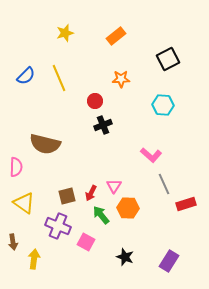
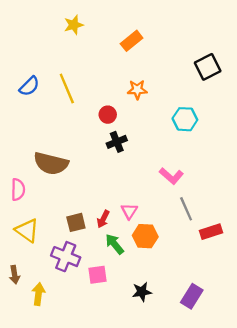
yellow star: (65, 33) -> (74, 25), moved
black square: (168, 59) -> (208, 67), moved
pink square: (86, 242) -> (97, 275), turned -36
black star: (125, 257) -> (142, 292), turned -30

